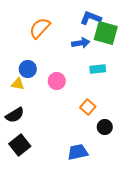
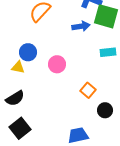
cyan rectangle: (98, 69) -> (108, 52), moved

